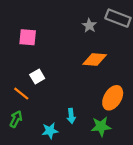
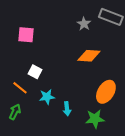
white square: (37, 77) -> (35, 72), turned -32
cyan star: (50, 131) -> (47, 97), moved

